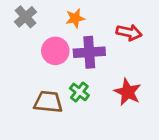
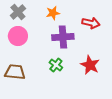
pink circle: (55, 51) -> (18, 36), moved
brown trapezoid: (48, 102) -> (15, 72), moved

